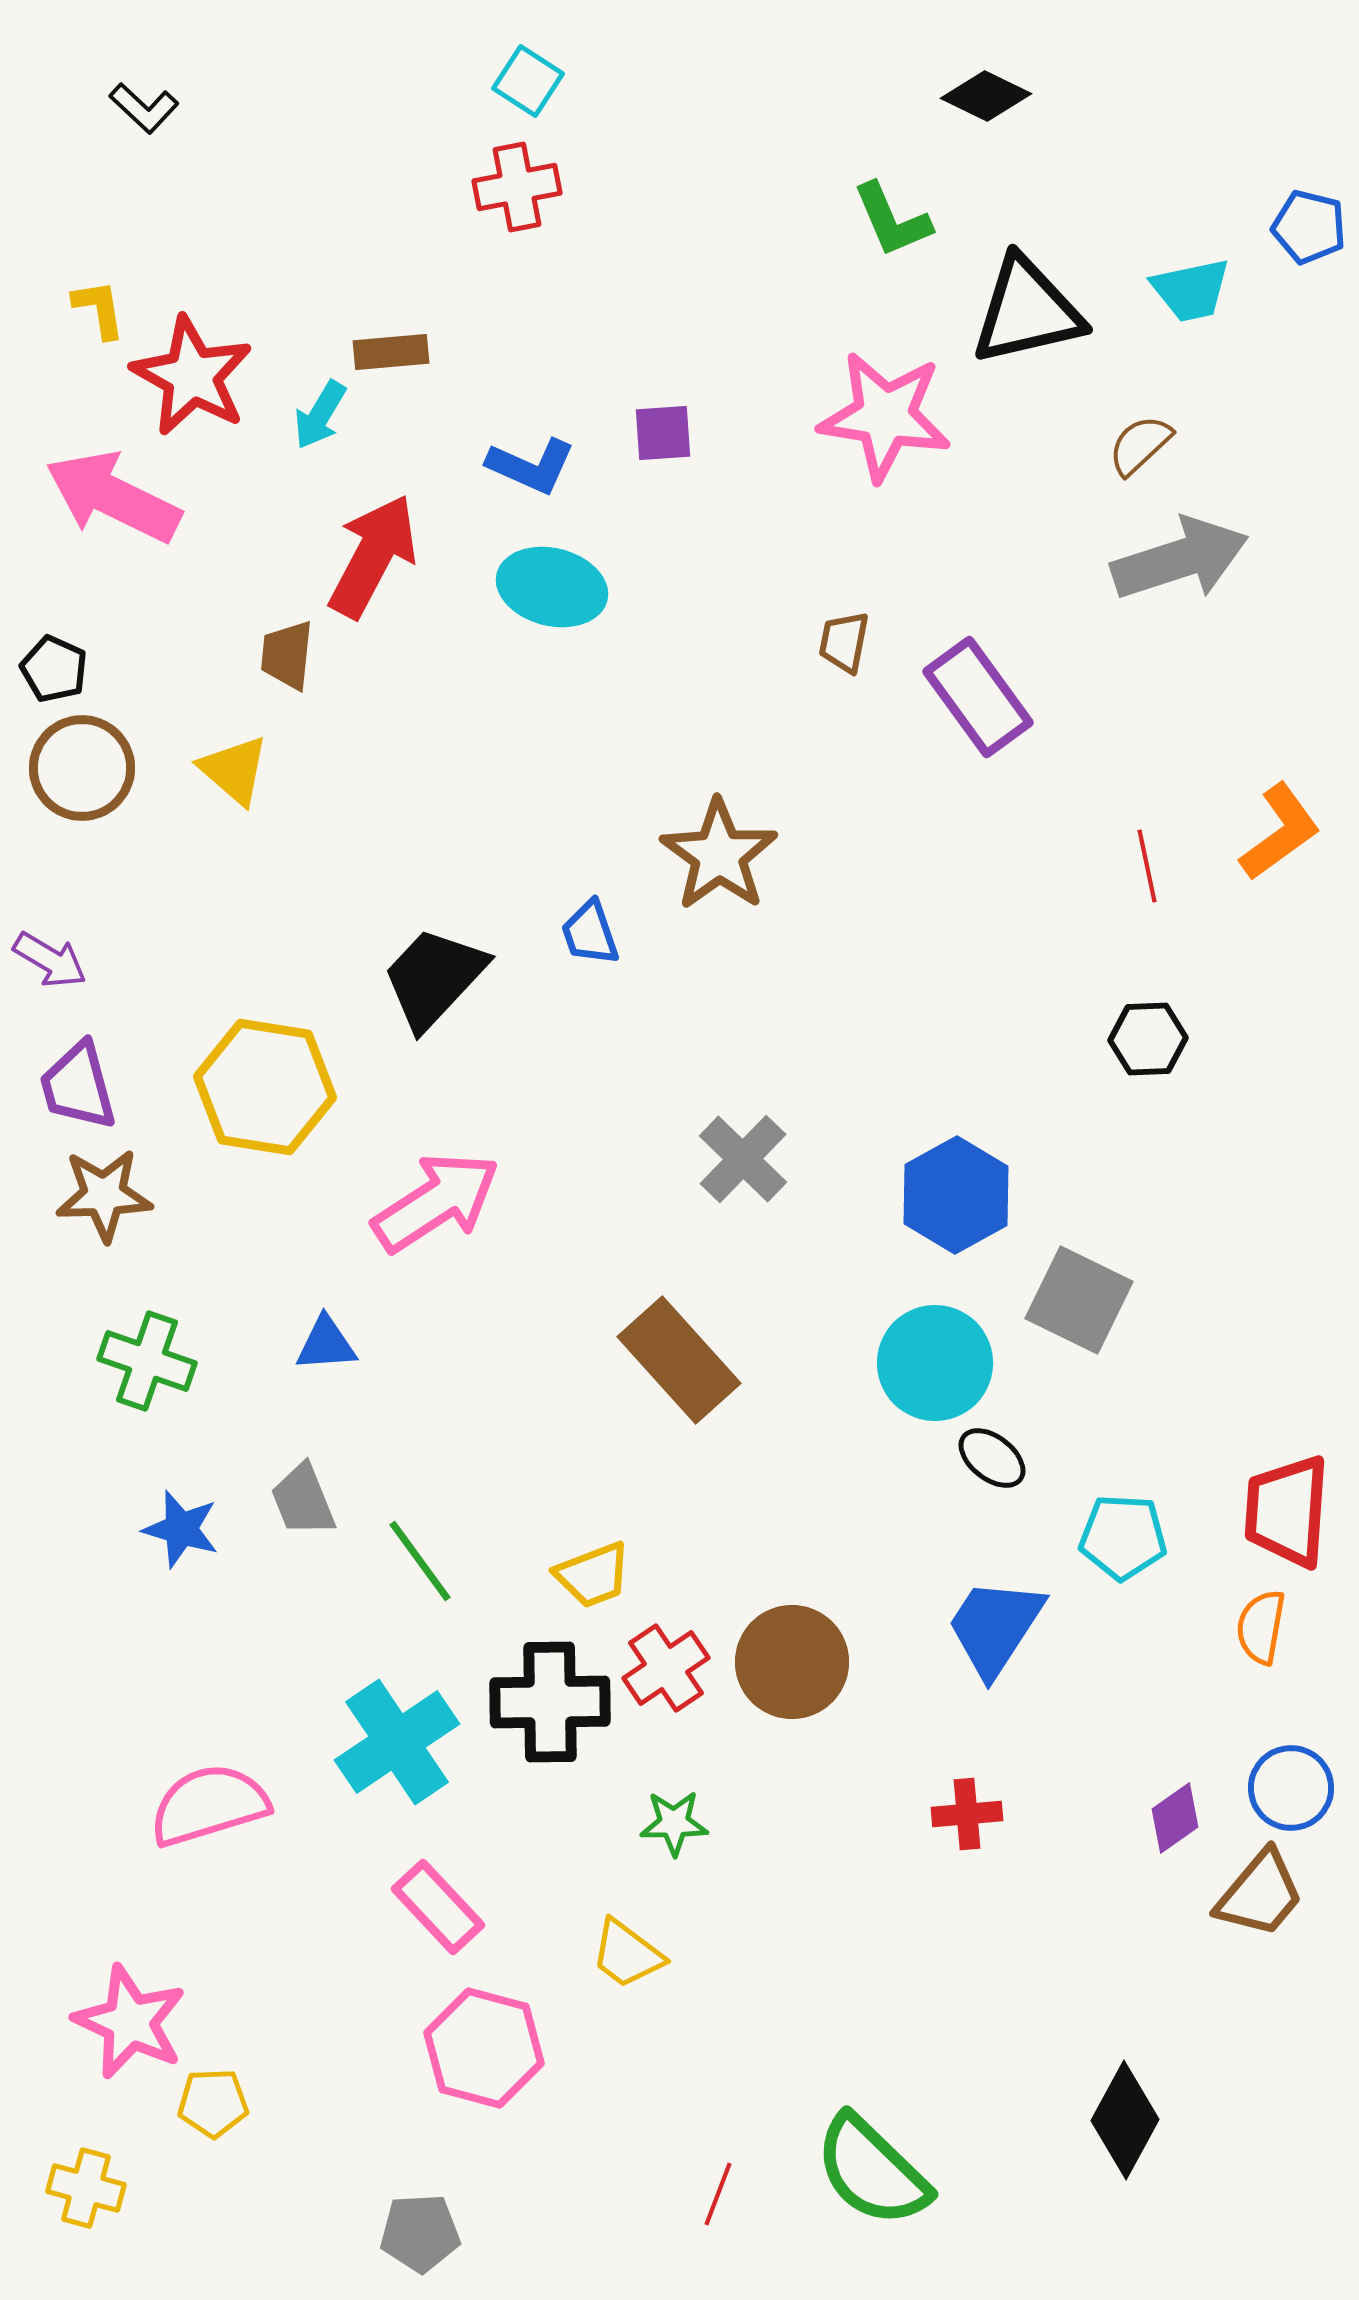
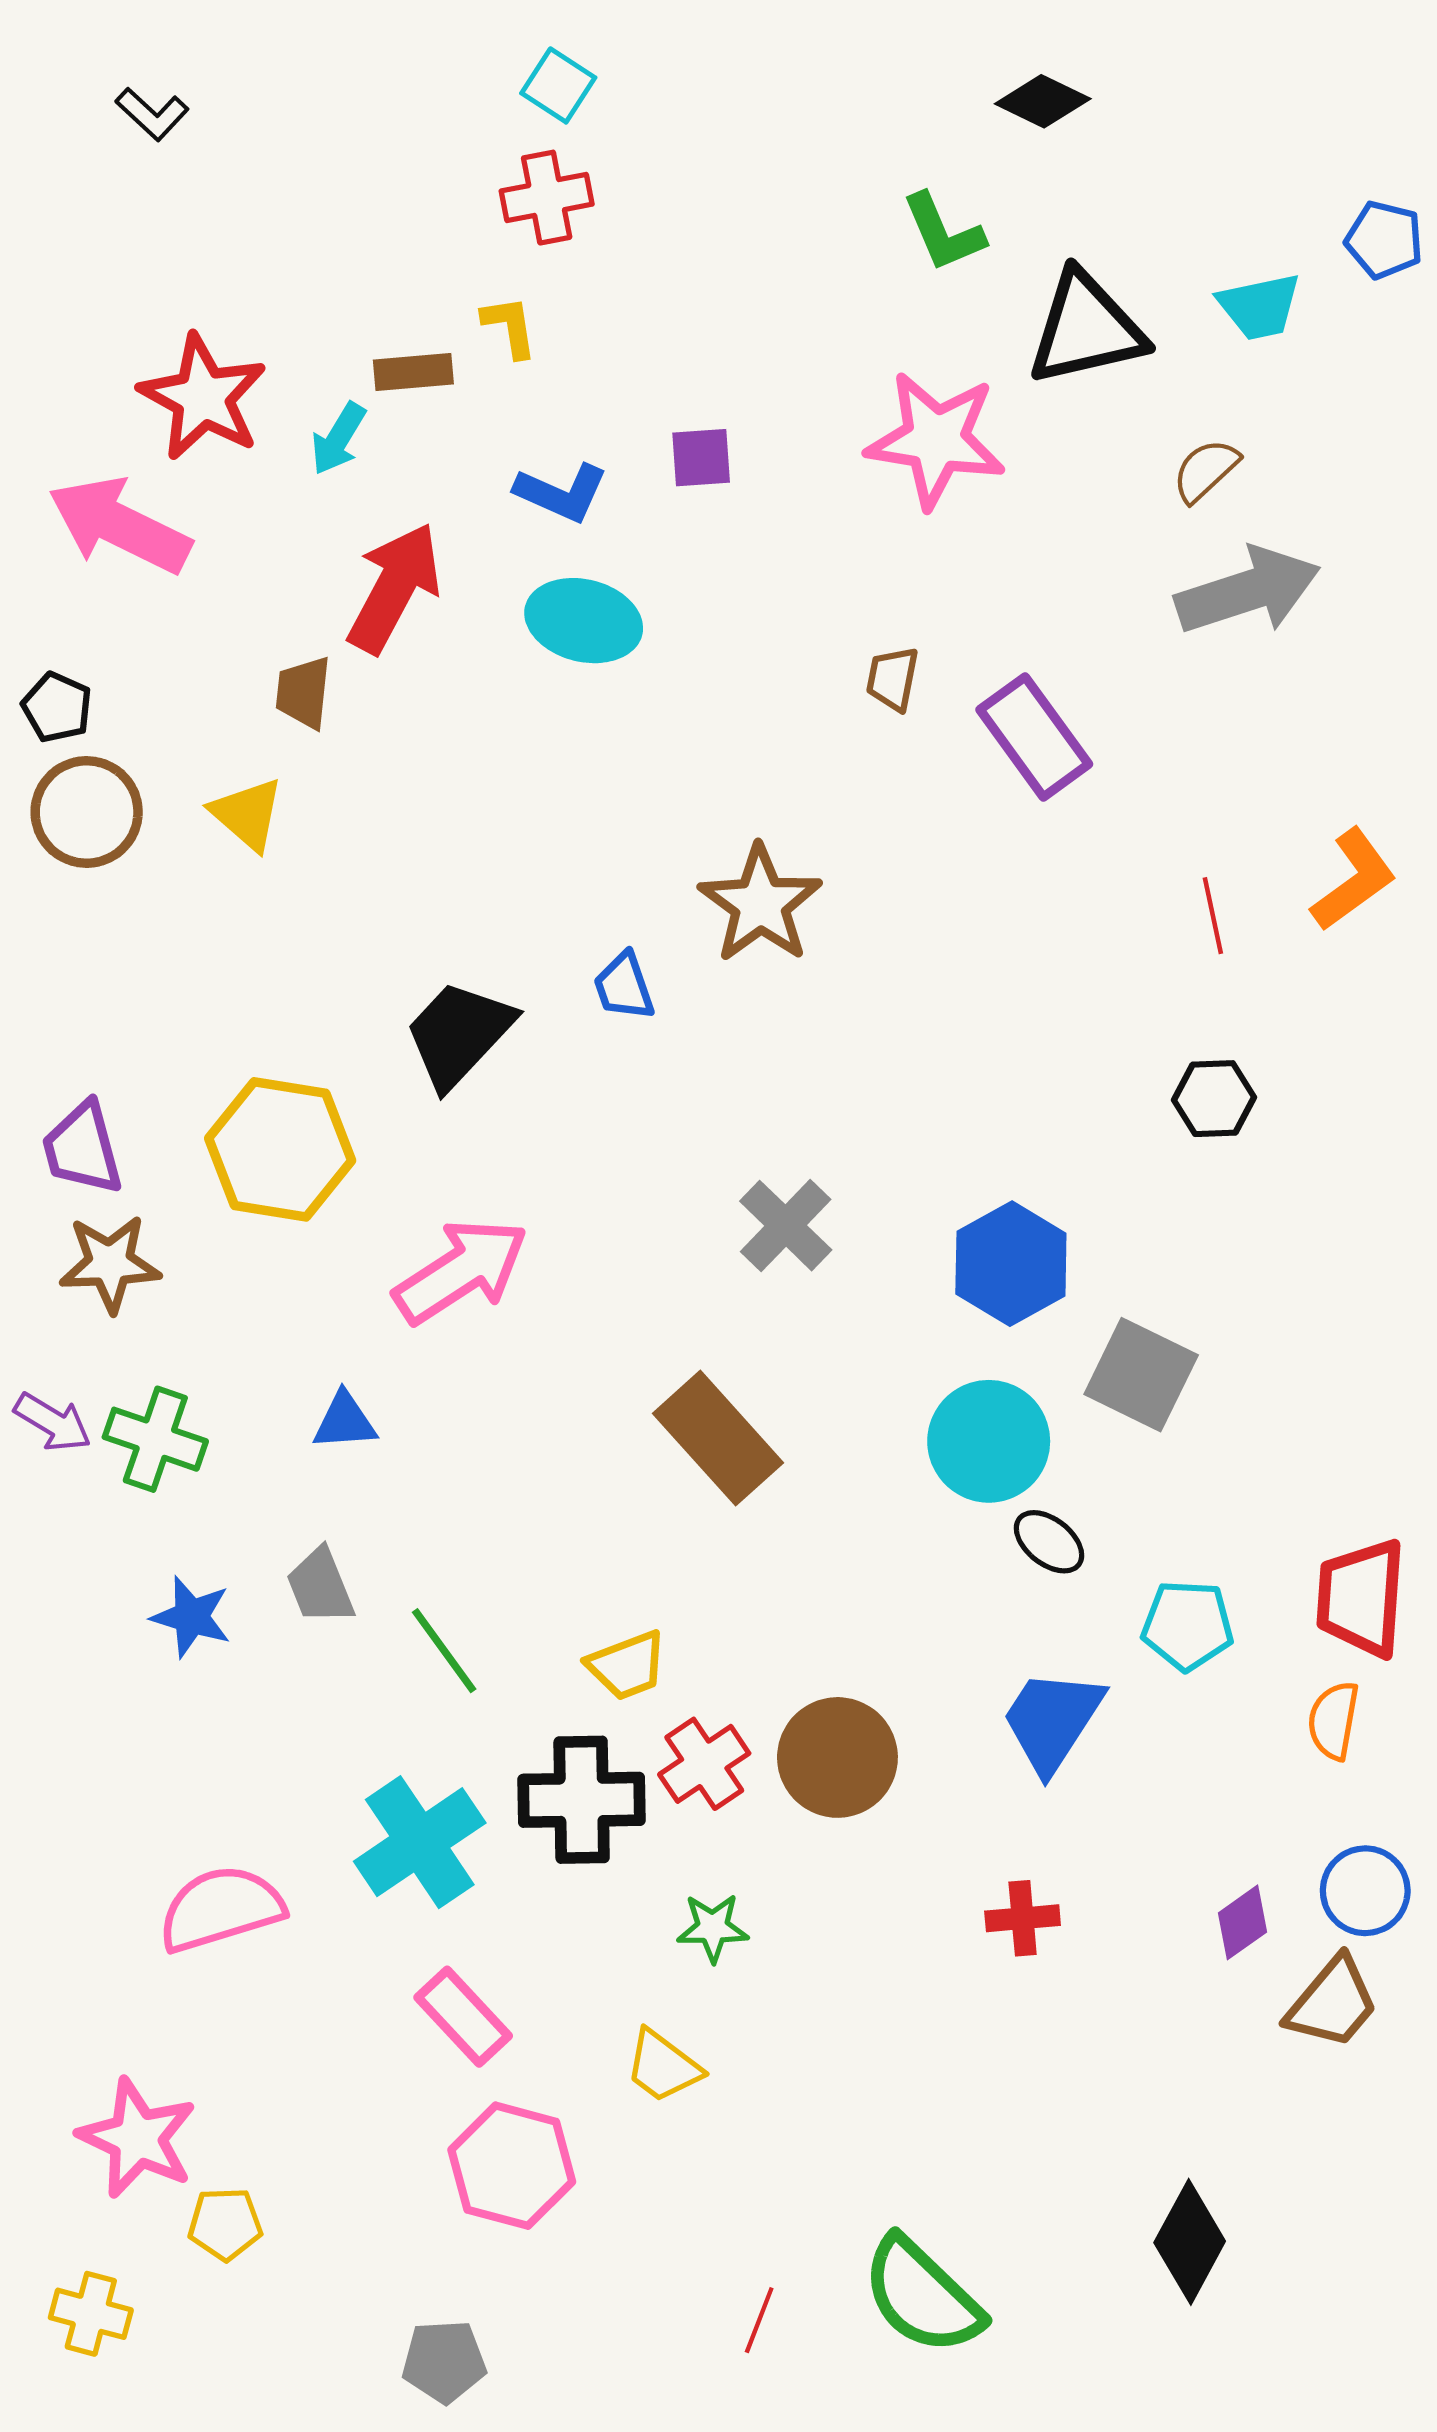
yellow L-shape: (99, 309) -> (510, 327), moved
purple arrow: (50, 960) -> (53, 1422), moved

